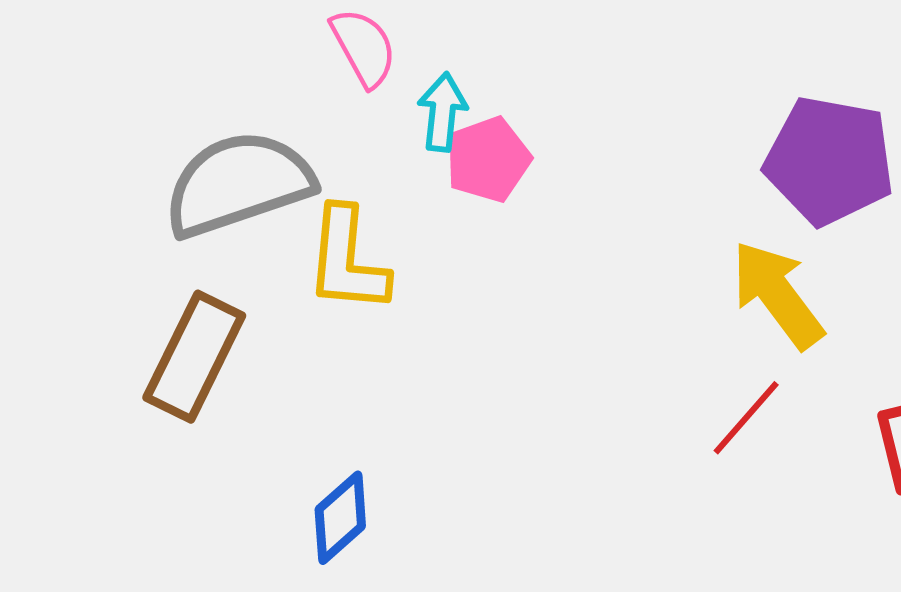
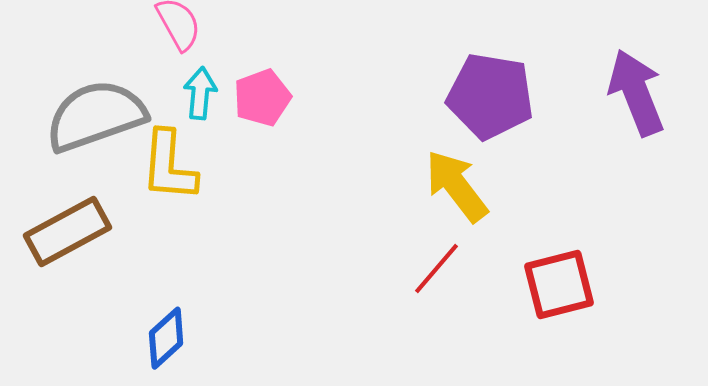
cyan arrow: (442, 112) -> (200, 93), moved
brown rectangle: (194, 357) -> (67, 231), turned 36

